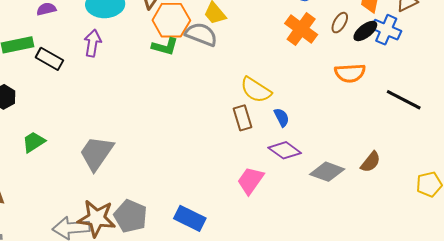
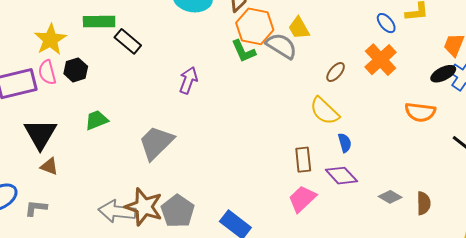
brown ellipse: (340, 23) -> (336, 72), moved
purple arrow: (93, 43) -> (188, 80), moved
green L-shape: (165, 47) -> (243, 51), turned 40
brown rectangle: (243, 118) -> (303, 160), moved
brown semicircle: (371, 162) -> (424, 203), turned -50
gray diamond: (327, 172) -> (390, 197), moved, size x0.7

